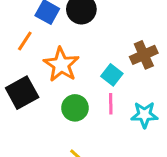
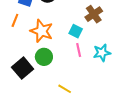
black square: (22, 93) -> (23, 68), moved
green circle: (75, 108) -> (44, 57), moved

